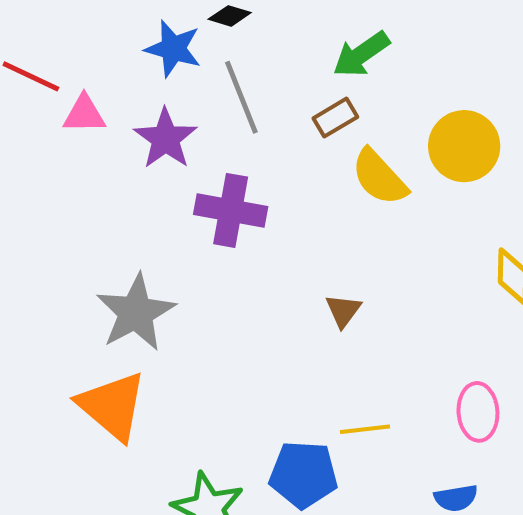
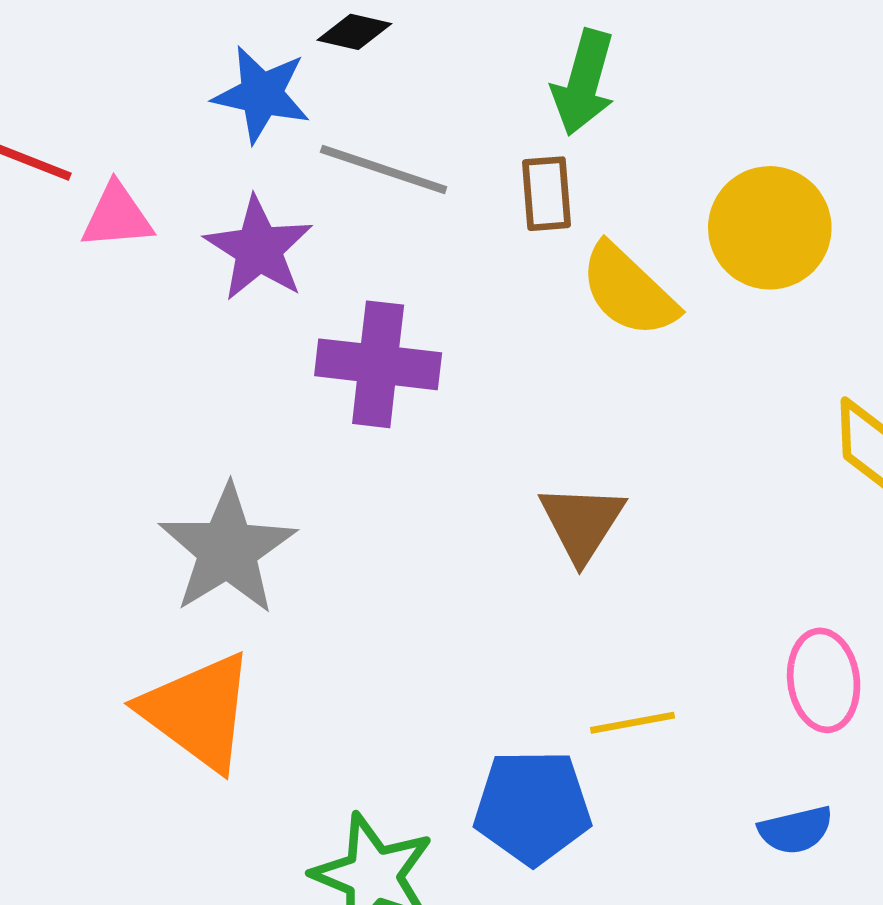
green arrow: (361, 54) -> (584, 82), turned -36
gray line: (241, 97) -> (384, 170), turned -46
brown rectangle: (335, 118) -> (547, 194), turned -60
brown triangle: (343, 311) -> (582, 523), size x1.4

